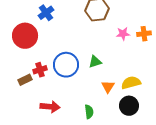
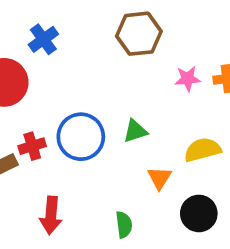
yellow semicircle: (131, 83) -> (203, 150), moved
red arrow: (50, 107) -> (51, 215), turned 90

